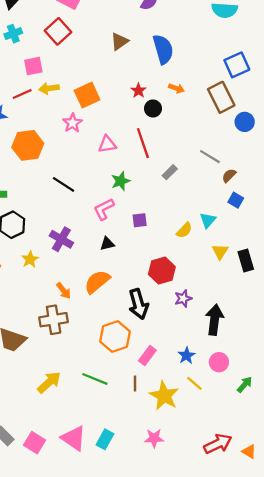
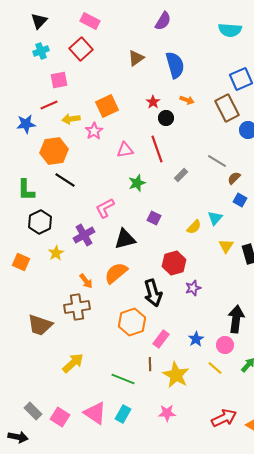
yellow arrow: (49, 88) -> (71, 119), moved
black line: (64, 184) -> (65, 180), moved
pink L-shape: (104, 209) -> (105, 208), moved
purple square: (140, 220) -> (154, 218), turned 32
purple cross: (61, 239) -> (84, 235), turned 30
black triangle: (107, 244) -> (125, 239), size x1.6
black arrow: (214, 320) -> (236, 319), moved
green line: (95, 379) -> (123, 379), moved
yellow line: (194, 383) -> (215, 368), moved

